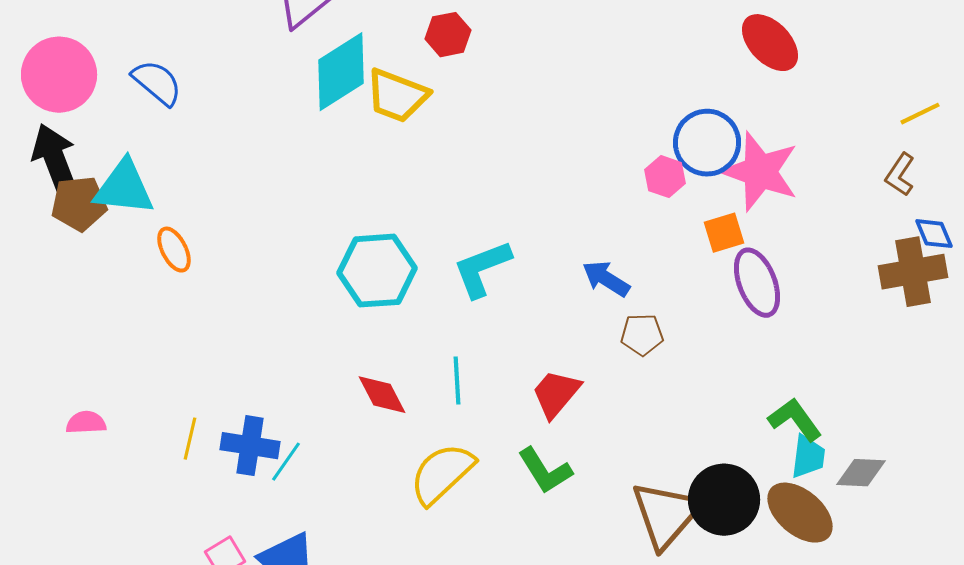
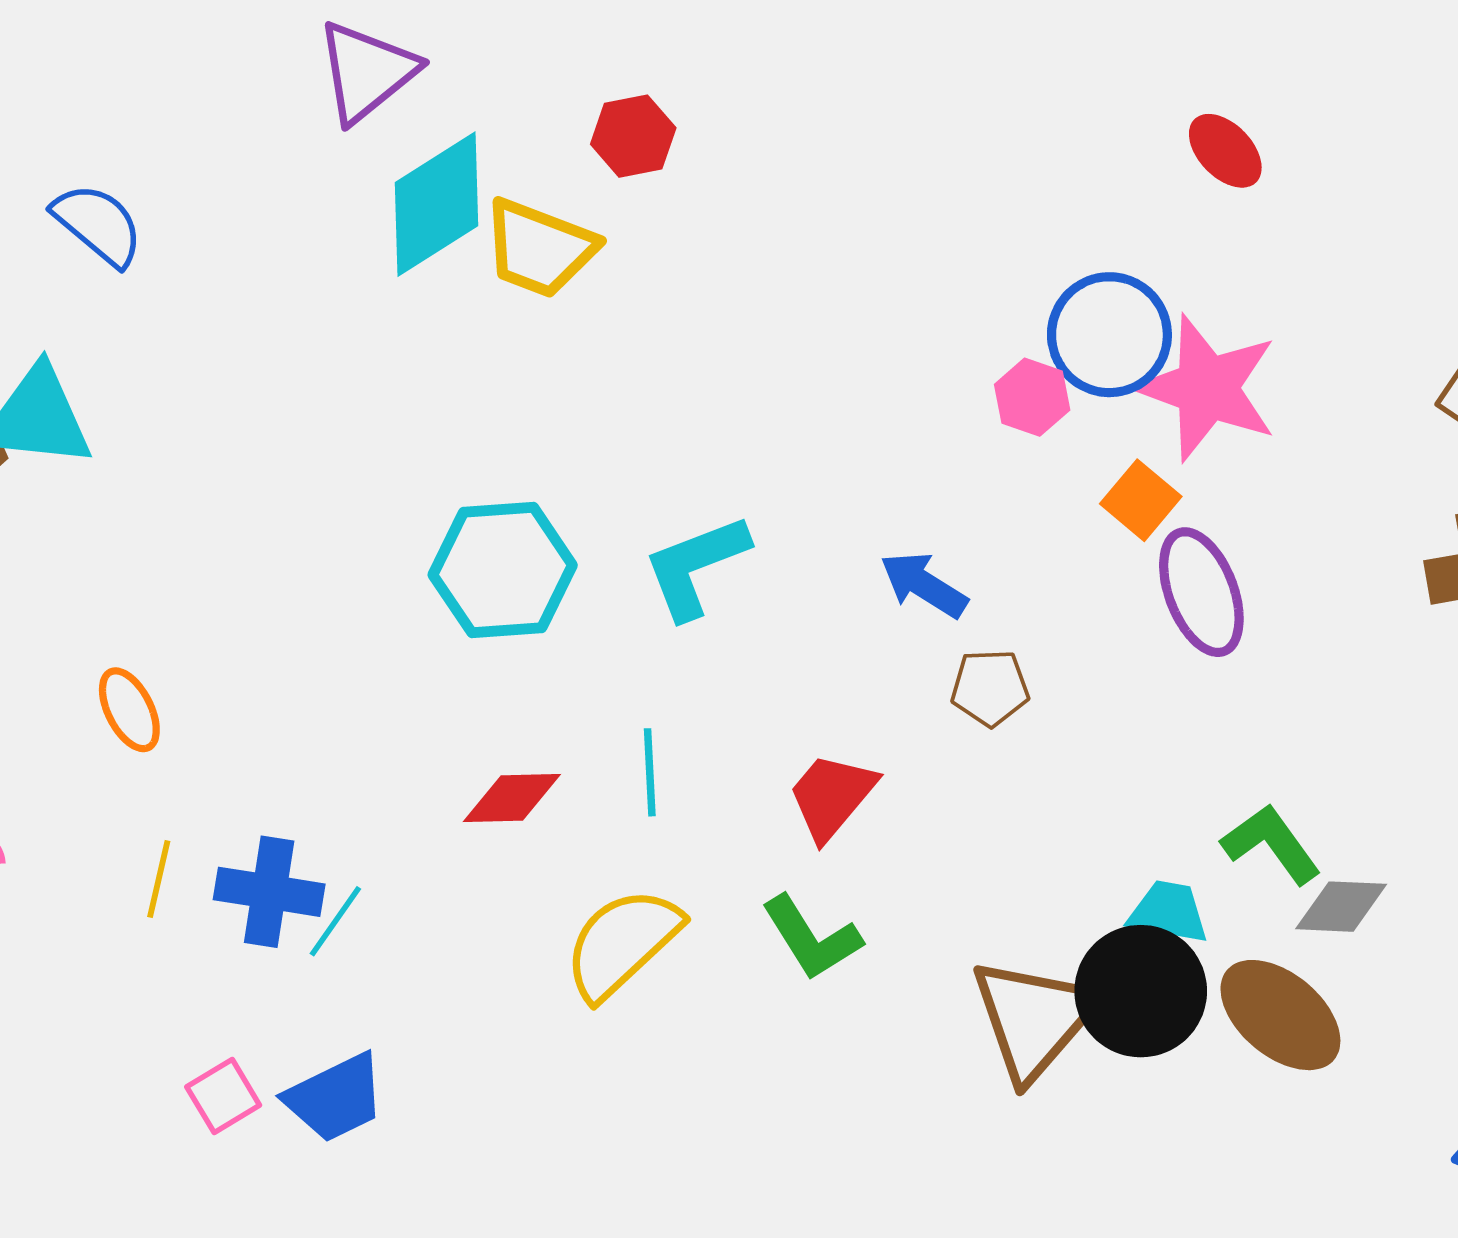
red ellipse: (770, 43) -> (1225, 151), size x0.7
orange square: (724, 233) -> (1141, 500), turned -33
orange ellipse: (174, 250) -> (129, 710), moved
red diamond: (382, 395) -> (512, 798), turned -64
cyan trapezoid: (808, 457) -> (1168, 912), moved, turned -87
gray diamond: (861, 473) -> (1341, 907), moved

